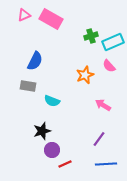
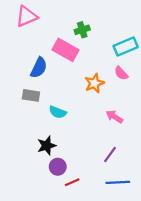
pink triangle: (24, 15) -> (27, 16), size x1.5
pink rectangle: (51, 19) -> (65, 50), moved
green cross: (91, 36) -> (82, 30), moved

